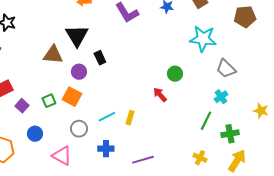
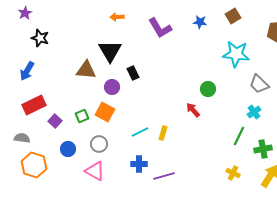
gray circle: (79, 129) -> (99, 144), moved
purple line: (143, 160) -> (164, 176), moved

